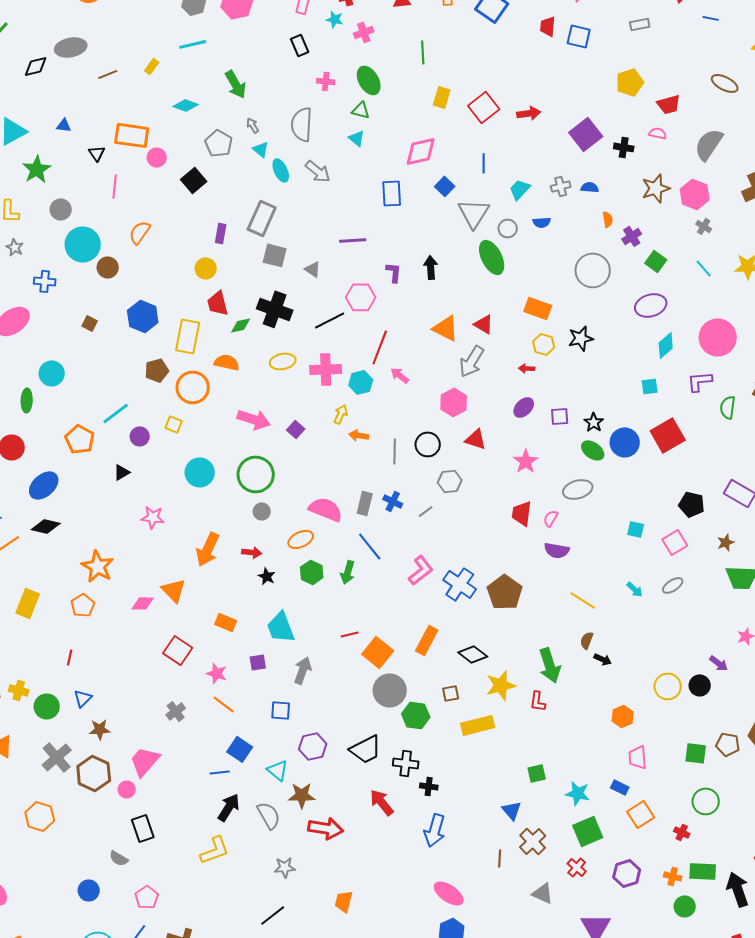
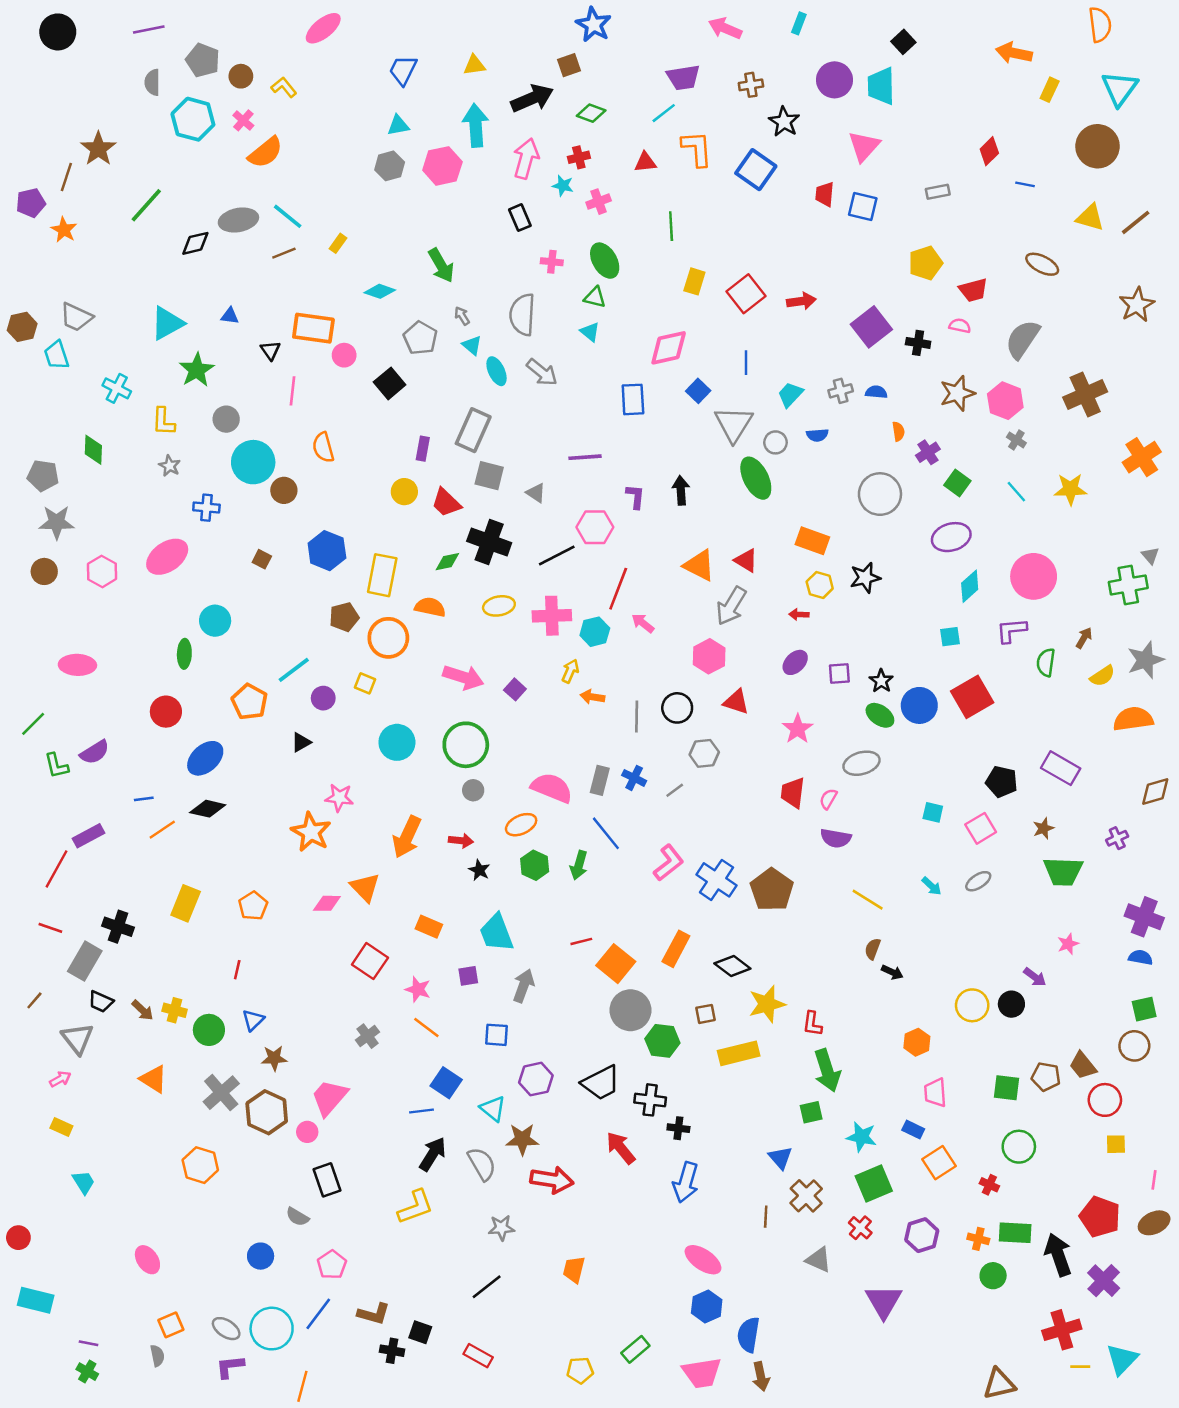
cyan line: (193, 44) -> (288, 216), moved, turned 52
orange semicircle: (140, 232) -> (323, 447), turned -50
red trapezoid: (218, 303) -> (446, 503), moved, turned -32
orange star: (98, 566) -> (311, 832), moved
green arrow: (550, 665) -> (827, 1070), moved

